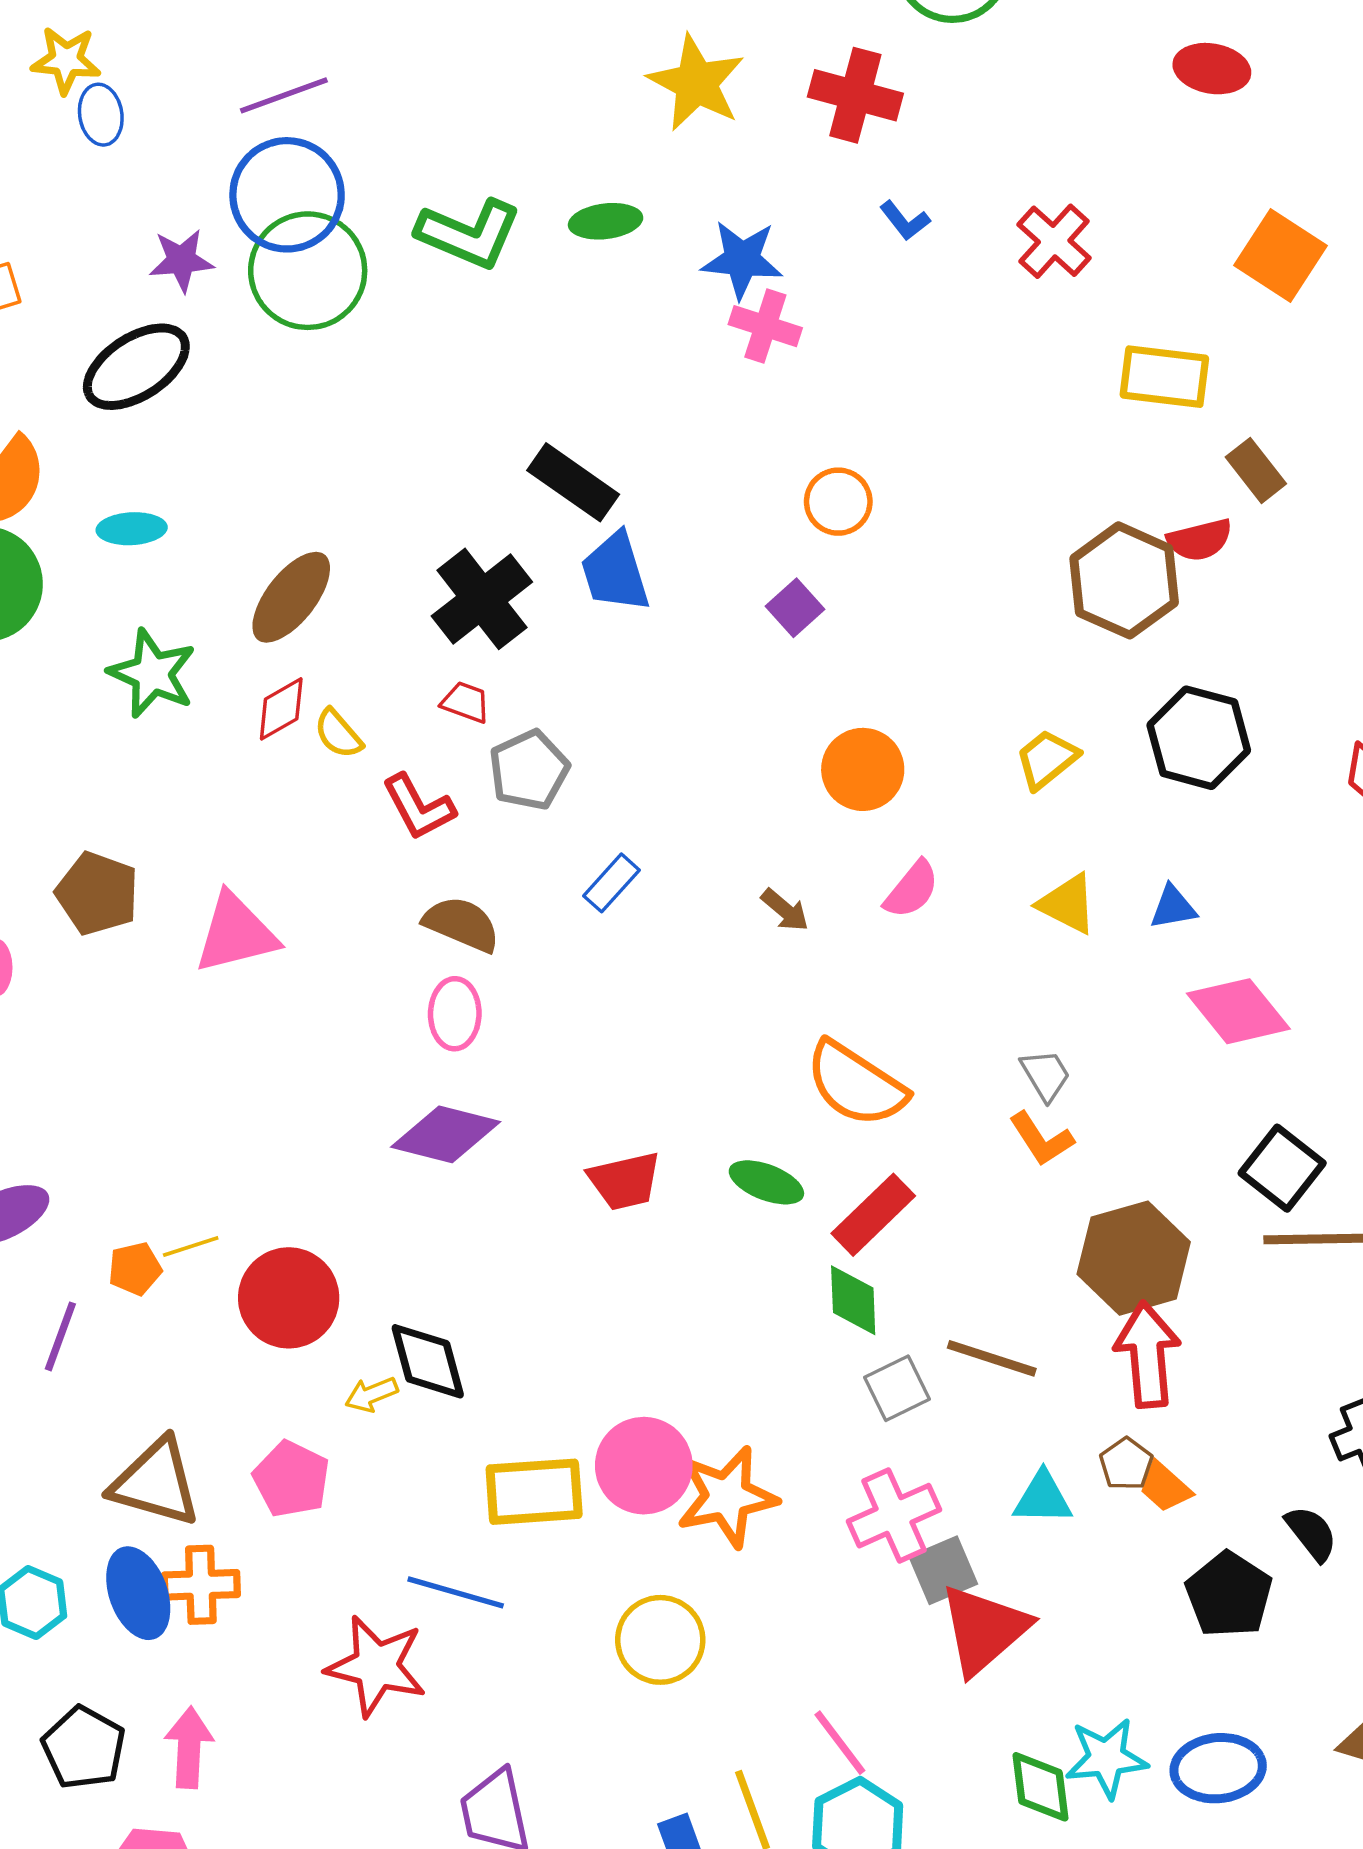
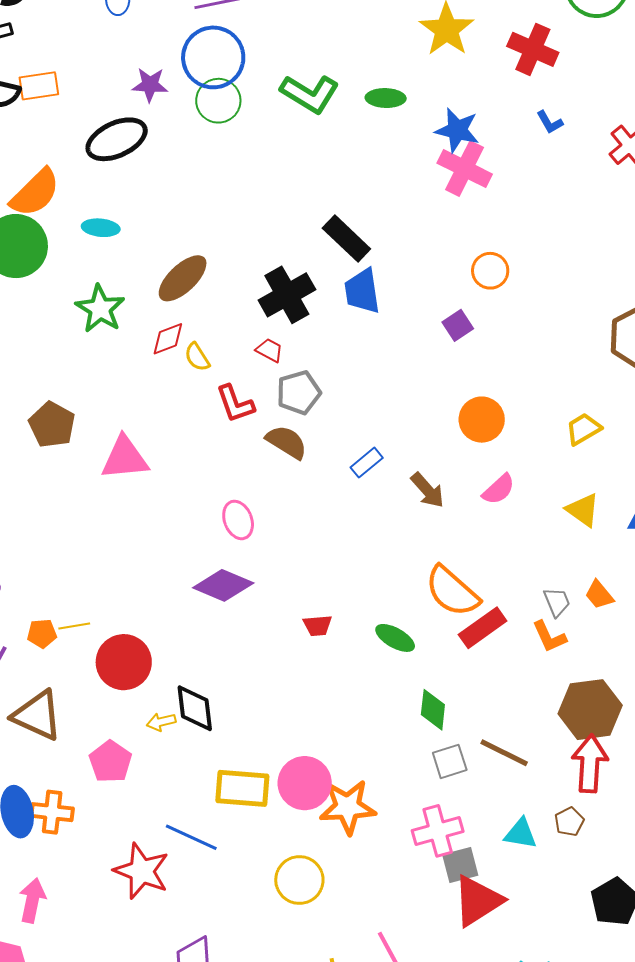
green circle: (308, 271) -> (218, 101), size x0.7
pink cross: (765, 326) -> (465, 169), size x1.4
blue rectangle: (612, 883) -> (367, 463), moved
brown arrow: (785, 910) -> (428, 490), size x1.4
brown semicircle: (462, 924) -> (287, 442), moved
pink ellipse: (455, 1014) -> (238, 520), turned -30
red trapezoid: (625, 1181) -> (318, 626), size x0.7
red rectangle: (873, 1215) -> (483, 628), moved
brown triangle: (156, 1482) -> (37, 715), moved
orange trapezoid: (1165, 1487) -> (599, 595), moved

